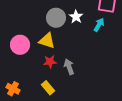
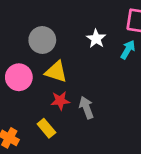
gray circle: (56, 18) -> (42, 40), moved
yellow rectangle: (48, 88) -> (46, 128), moved

